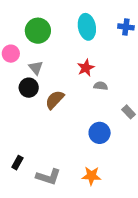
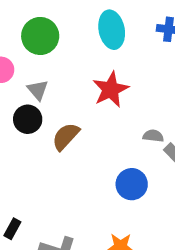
red star: (86, 68) -> (111, 89), size x1.4
gray semicircle: (101, 86) -> (153, 136), moved

